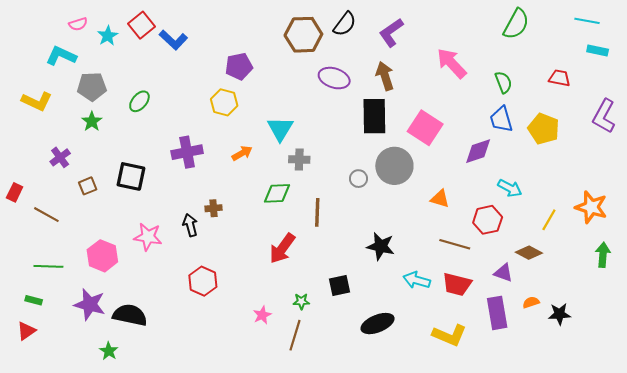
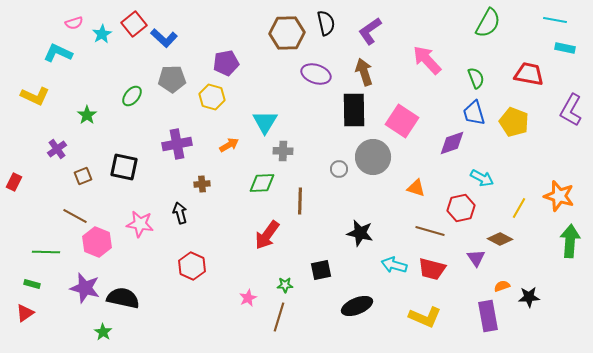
black semicircle: (345, 24) -> (326, 23), turned -50
red trapezoid: (560, 78) -> (529, 74), size x1.4
gray pentagon: (92, 87) -> (172, 79), moved
brown cross: (214, 208) -> (202, 184), moved
brown line: (46, 215) -> (75, 216), moved
green arrow: (603, 255) -> (570, 241), size x1.4
purple triangle: (503, 273) -> (476, 258), turned 36
purple rectangle: (497, 313) -> (488, 316), moved

